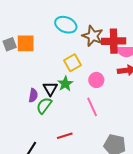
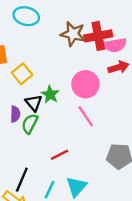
cyan ellipse: (66, 25) -> (26, 16), moved
yellow square: (72, 63) -> (22, 74), moved
pink circle: (96, 80) -> (85, 84), size x1.5

